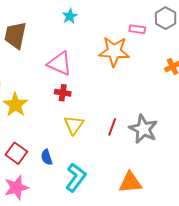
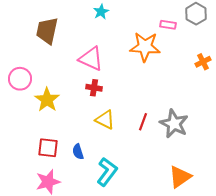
yellow triangle: (74, 125) -> (105, 120), turned -40
red square: (16, 153) -> (48, 148), turned -30
orange triangle: (130, 182) -> (180, 177), moved, turned -30

